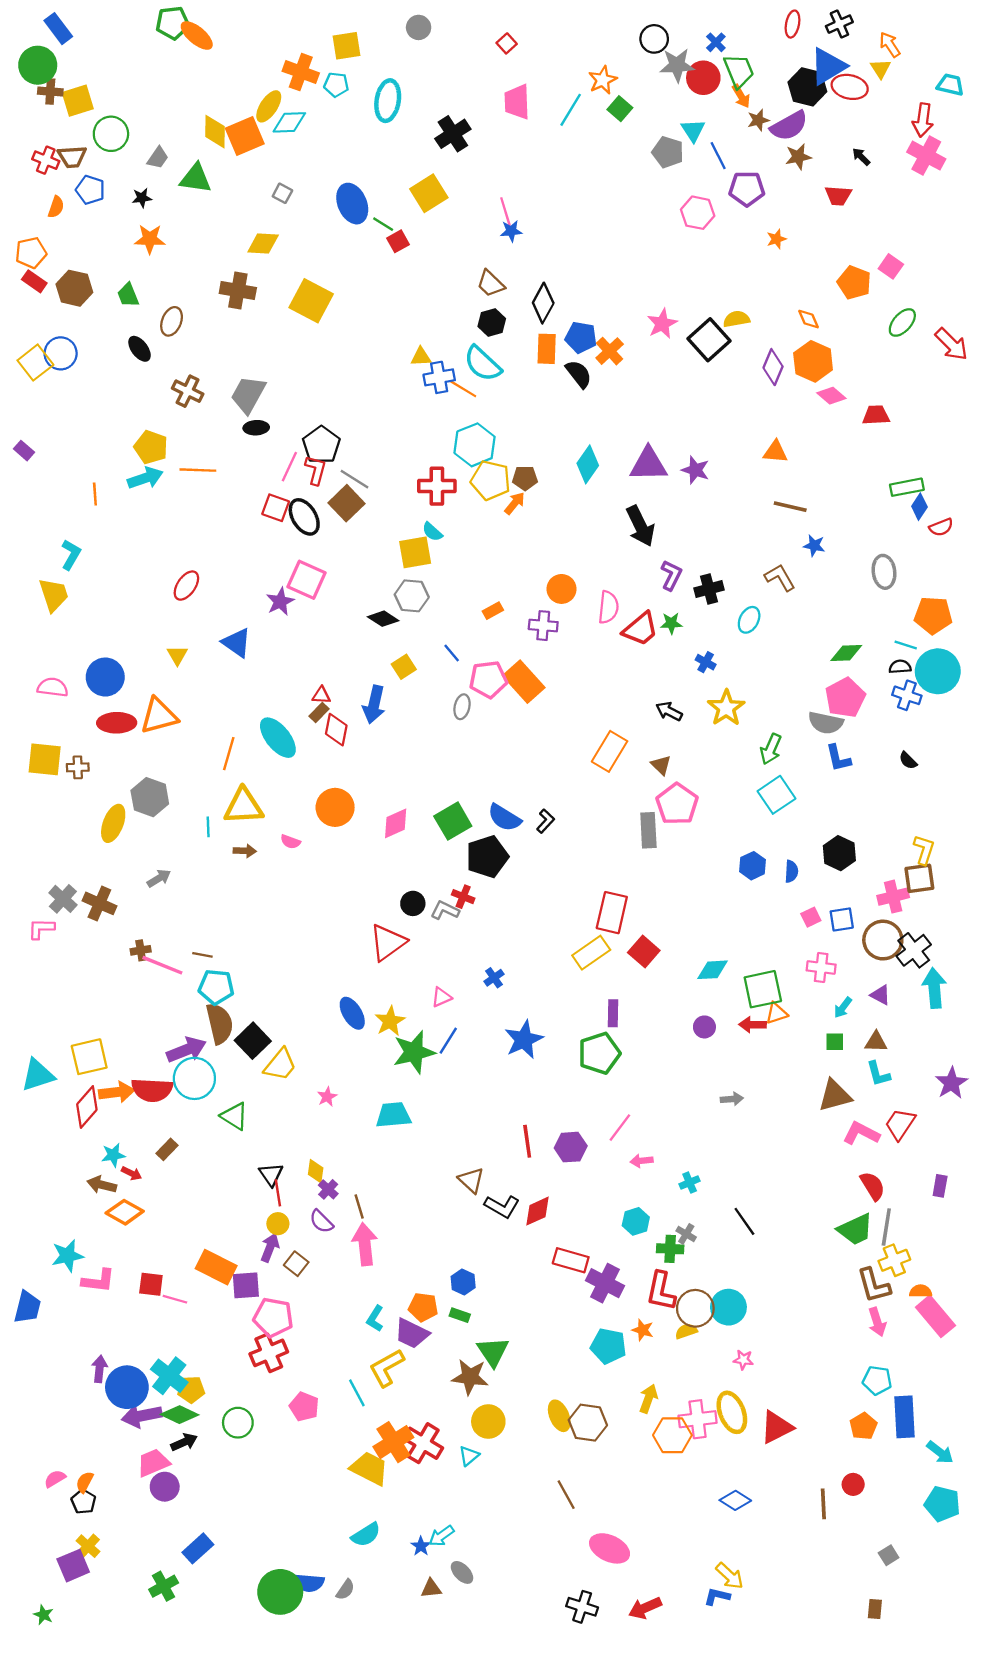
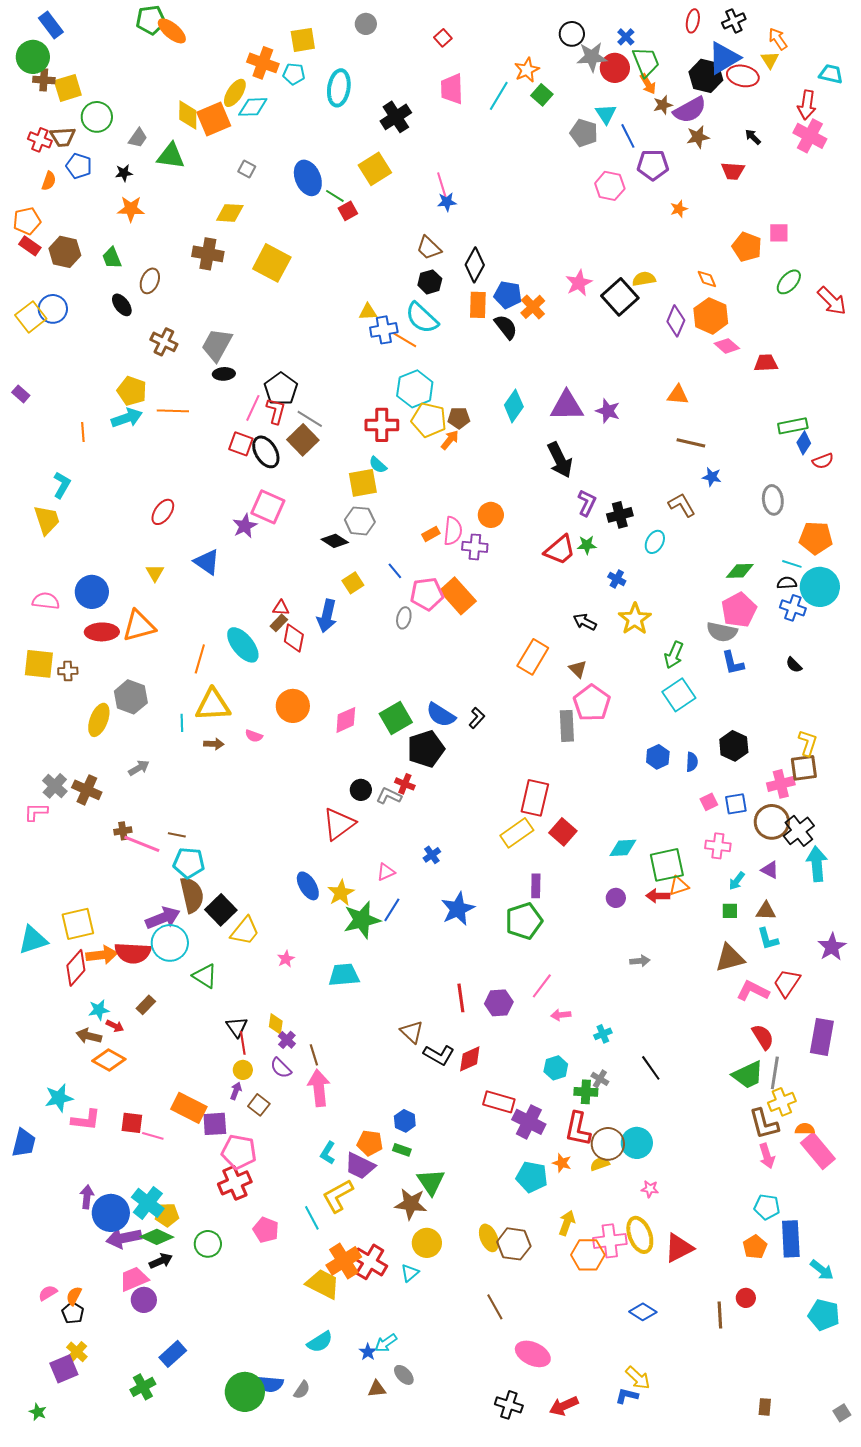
pink square: (891, 266) -> (779, 233), turned -35
pink semicircle: (608, 607) -> (453, 531), moved
purple rectangle: (940, 1186) -> (822, 1037), size x1.8
purple arrow: (270, 1248) -> (236, 1091), size x0.7
gray square: (889, 1555) -> (842, 1413), moved

